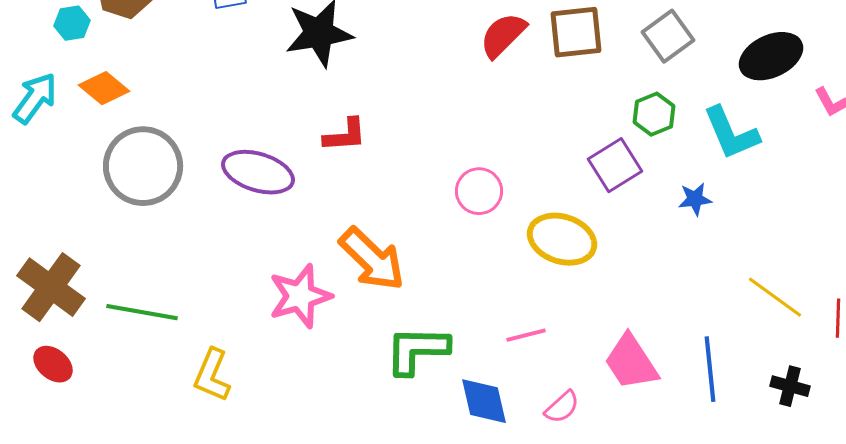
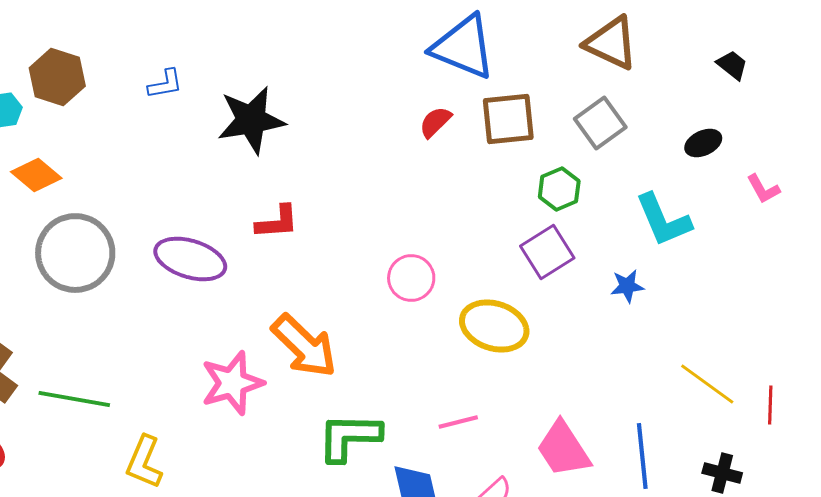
red semicircle: (503, 35) -> (435, 122), size x0.7
black ellipse: (771, 56) -> (703, 143), size x0.6
green hexagon: (654, 114) -> (559, 189), moved

